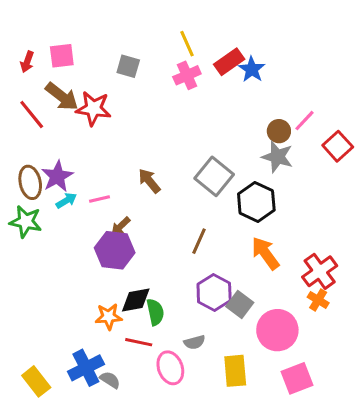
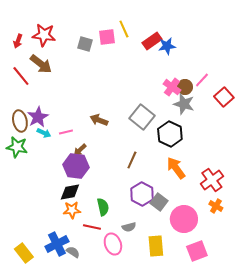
pink square: (62, 56) -> (107, 37), moved
blue star: (252, 69) -> (167, 46), turned 30
pink cross: (187, 75) -> (172, 87), moved, turned -30
red star: (93, 109) -> (44, 35), moved
brown arrow: (149, 181) -> (99, 120), turned -30
cyan arrow: (66, 200) -> (44, 133), turned 56
black diamond: (136, 300) -> (70, 192), moved
orange cross: (318, 300) -> (216, 206), moved

